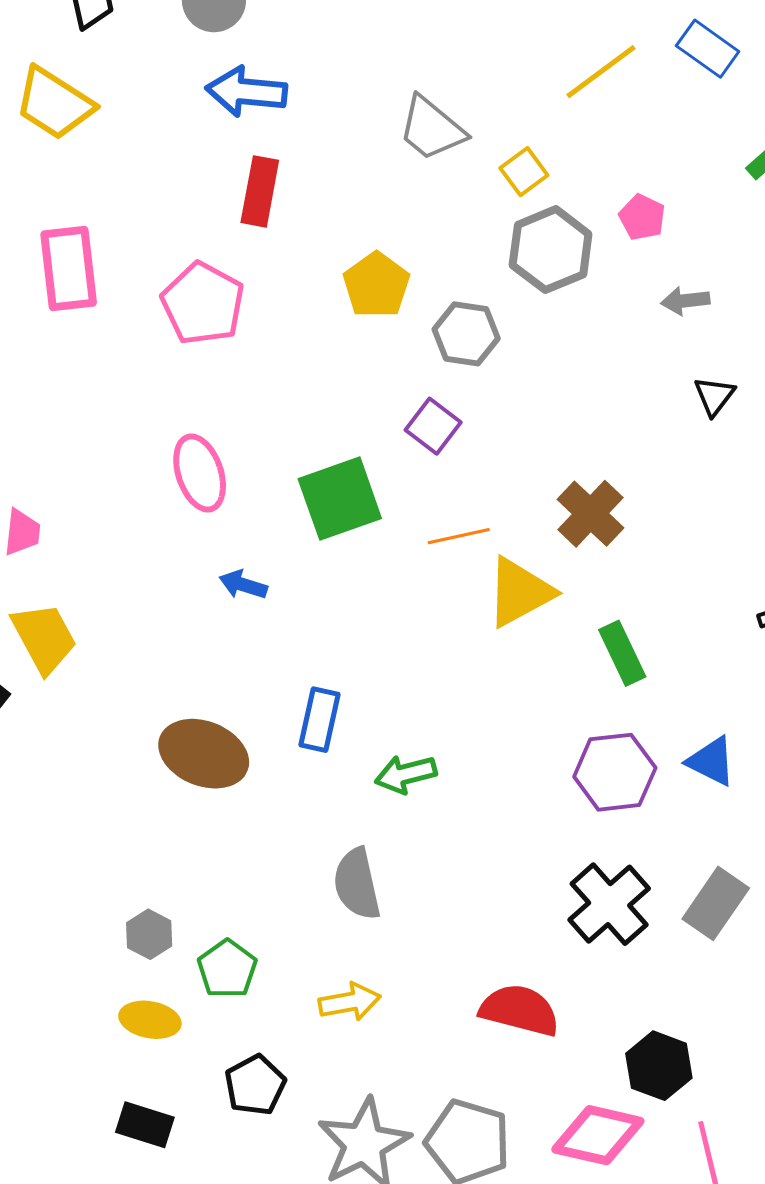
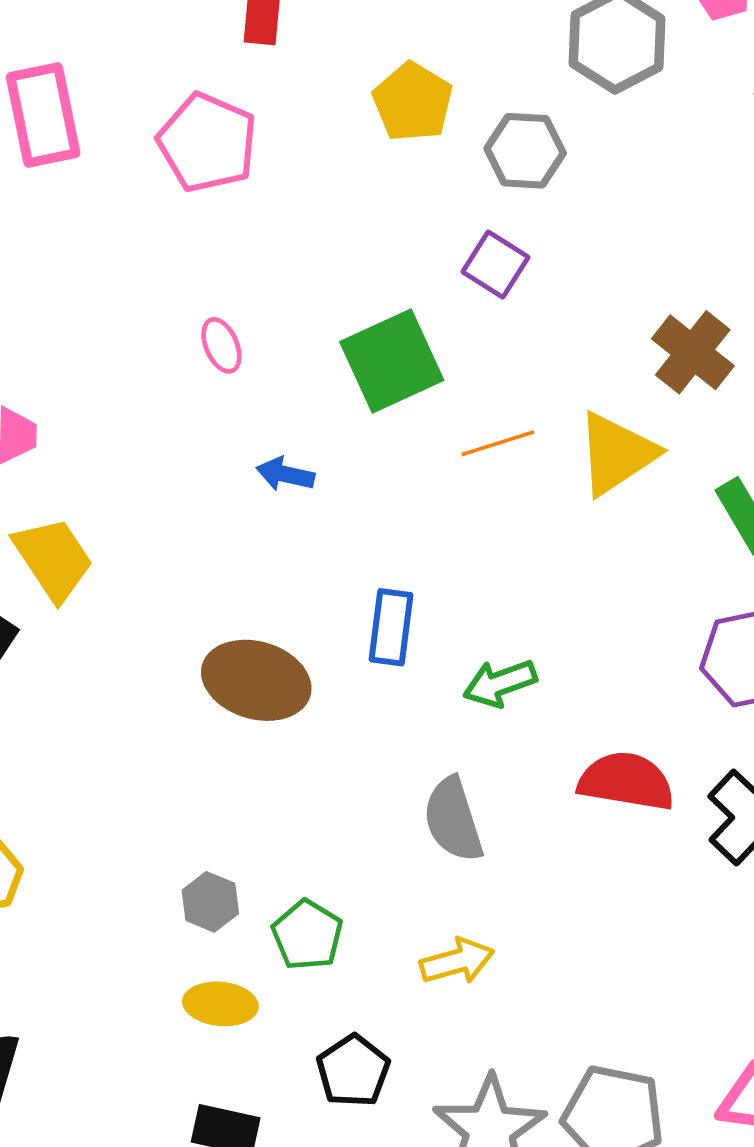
pink ellipse: (200, 473) -> (221, 345), size x0.6
orange line: (459, 536) -> (498, 443), moved
red semicircle: (520, 1010) -> (626, 781), moved

